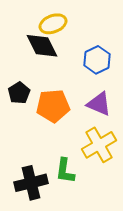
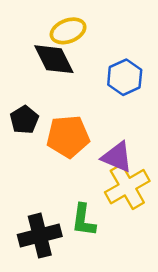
purple triangle: (99, 104) -> (117, 157), moved

